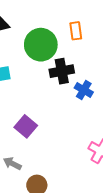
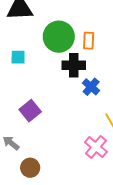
orange rectangle: (76, 31) -> (89, 41), moved

